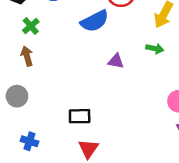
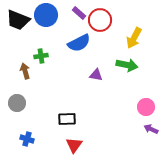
green cross: (31, 26) -> (41, 56), moved, turned 32
green arrow: (155, 49) -> (127, 65), size x1.5

